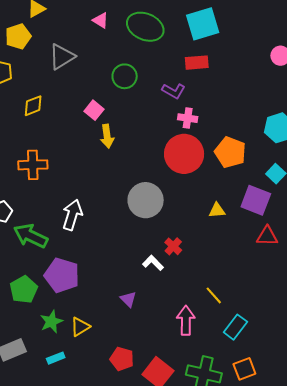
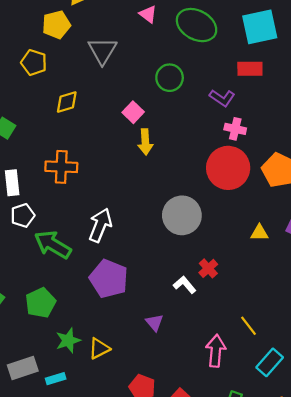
gray triangle: (62, 57) -> (102, 51), turned -32
purple pentagon: (62, 275) -> (109, 279), moved
cyan rectangle: (56, 358) -> (56, 379), moved

